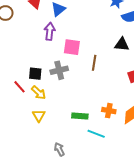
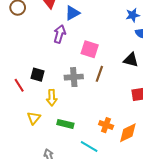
pink square: (72, 47) -> (90, 49), moved
gray cross: (59, 70) -> (74, 77), moved
yellow arrow: (39, 93) -> (52, 98), moved, turned 35
green rectangle: (80, 116) -> (65, 124), moved

